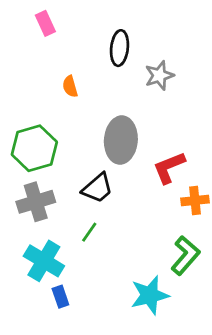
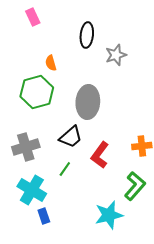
green hexagon: (34, 148) -> (37, 92), moved
red L-shape: (169, 168) -> (100, 155), moved, turned -32

